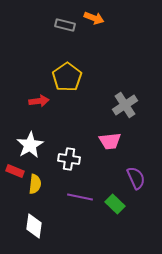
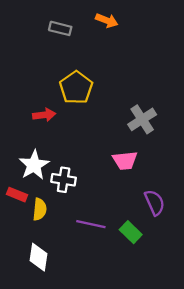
gray rectangle: (65, 25) -> (60, 28), moved
white cross: (69, 159) -> (64, 180), moved

